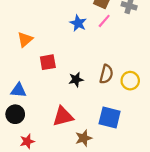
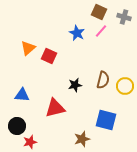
red square: (48, 62) -> (49, 56), moved, turned 35
black circle: (15, 114) -> (17, 126), moved
red triangle: (63, 116) -> (55, 108), moved

